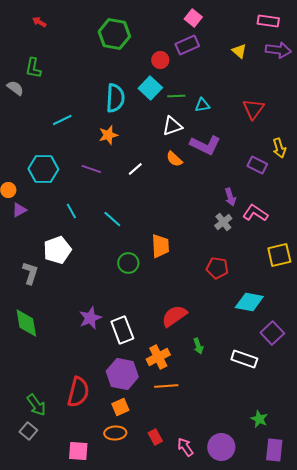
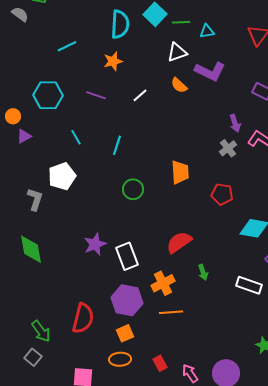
cyan line: (112, 219) -> (117, 145), turned 66
orange trapezoid: (160, 246) -> (180, 172), moved

